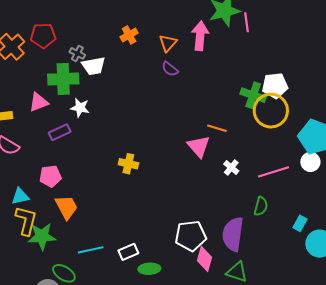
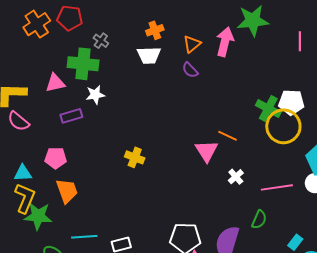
pink line: (247, 22) -> (300, 41), moved
white trapezoid: (94, 66) -> (149, 55), moved
white star: (80, 108) -> (95, 95), turned -30

